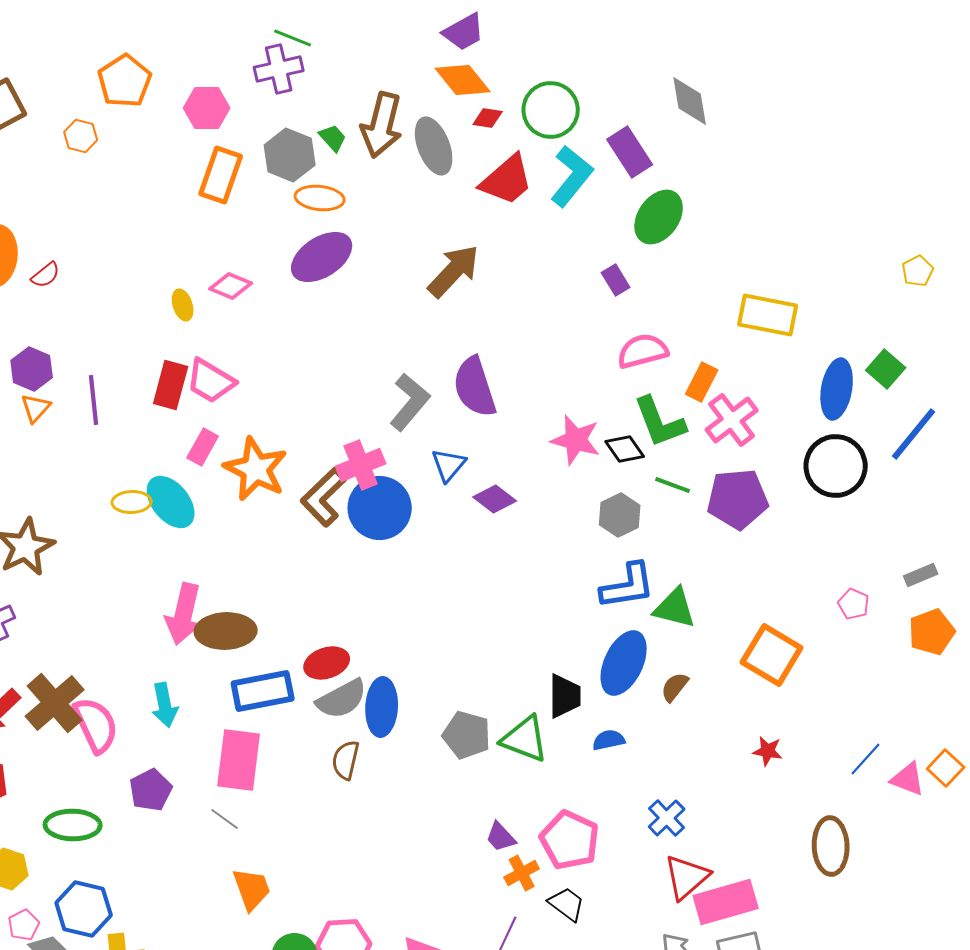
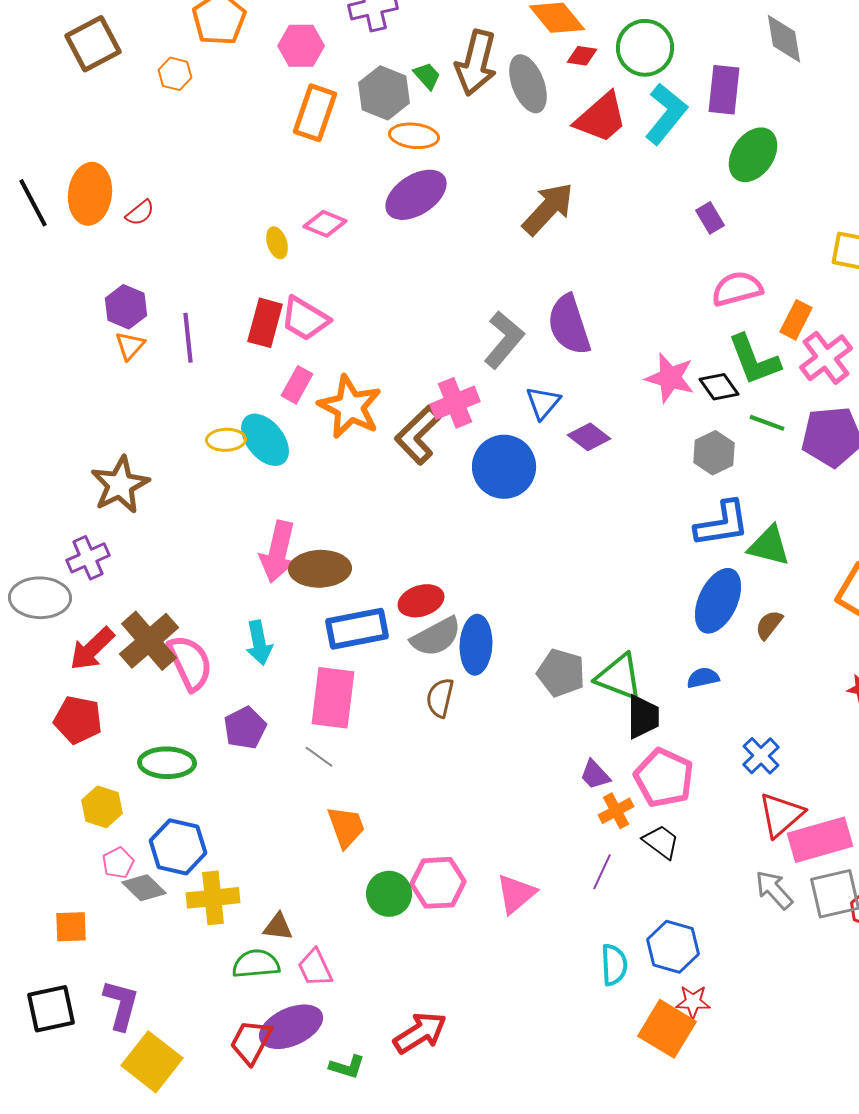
purple rectangle: (630, 152) -> (724, 90), turned 39
blue circle: (380, 508) -> (504, 467), moved
black trapezoid: (565, 696) -> (643, 717), moved

